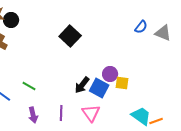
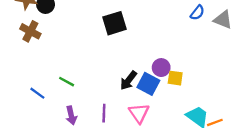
black square: (70, 36) -> (114, 23), turned 30

